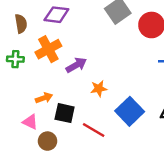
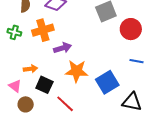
orange star: (99, 89) -> (77, 71), size x1.6
blue square: (130, 111) -> (107, 82), moved

